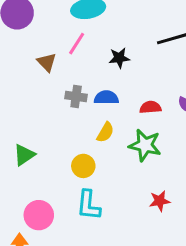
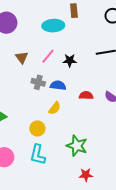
pink line: (77, 44) -> (48, 56), moved
green star: (145, 145) -> (77, 146), moved
red star: (160, 201) -> (86, 175), moved

